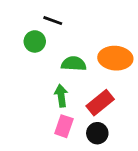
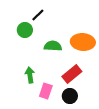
black line: (53, 21) -> (38, 15), turned -64
green arrow: (61, 96) -> (30, 75), moved

